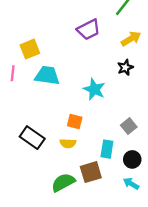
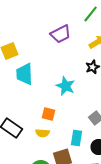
cyan trapezoid: (47, 76) -> (25, 74), turned -100

